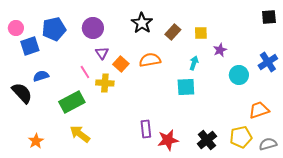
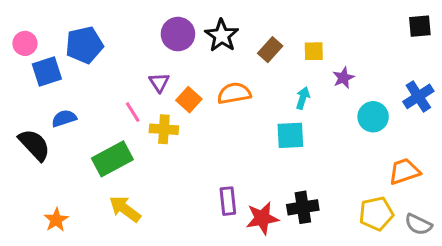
purple circle: (93, 28) -> (178, 34), moved
black cross: (207, 140) -> (303, 207), moved, turned 30
gray semicircle: (268, 144) -> (418, 224), turned -138

